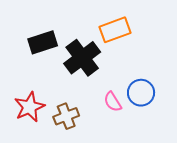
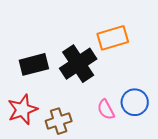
black rectangle: (43, 42) -> (34, 64), moved

